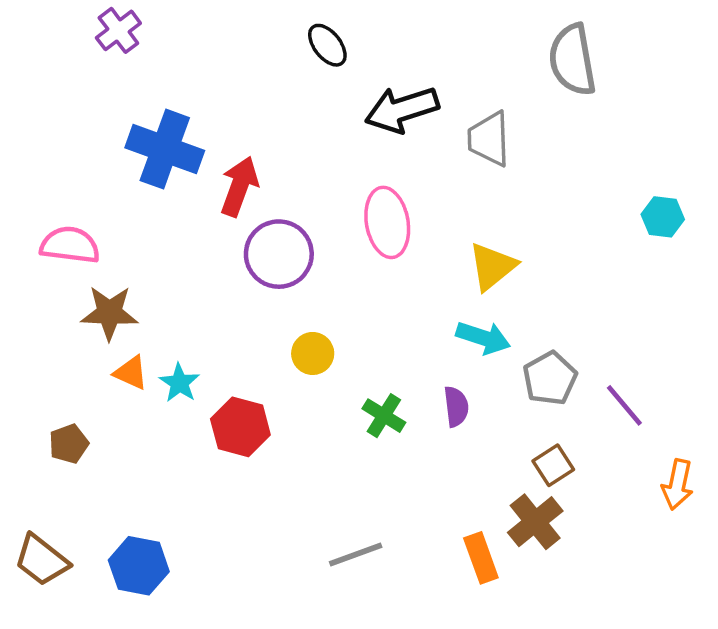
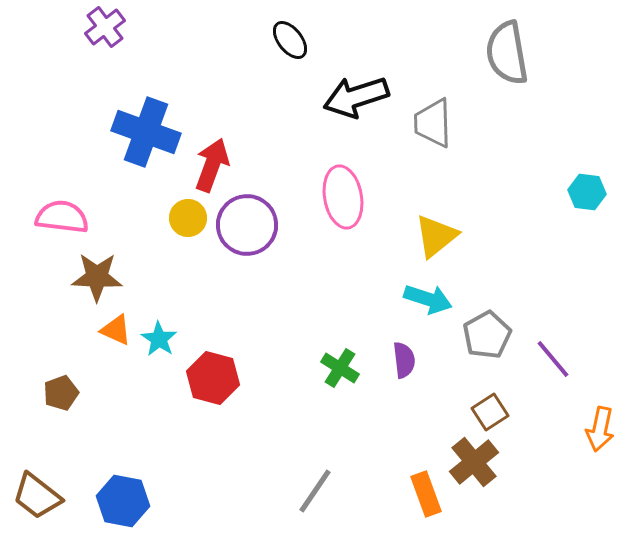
yellow circle: (313, 353) -> (188, 218), moved
gray line: (356, 554) -> (315, 491), turned -36

